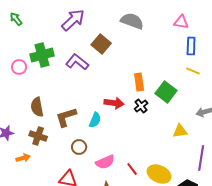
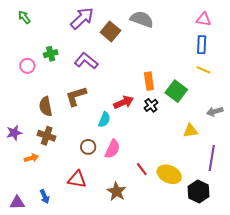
pink triangle: (181, 22) -> (204, 19), moved
brown square: (101, 44) -> (110, 31), moved
green cross: (42, 55) -> (51, 54), size x0.6
red arrow: (114, 103) -> (124, 102), turned -30
brown L-shape: (66, 117) -> (76, 96), moved
pink semicircle: (105, 162) -> (112, 149), moved, turned -42

